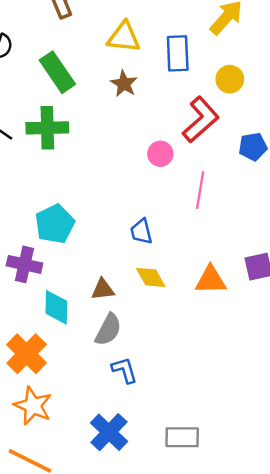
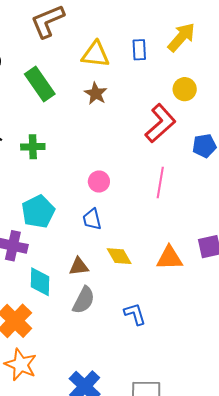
blue rectangle: (178, 53) -> (139, 50), moved, size x0.7
green cross: (47, 128) -> (33, 147), moved, size x0.7
pink circle: (160, 154) -> (99, 182), moved
blue trapezoid: (141, 232) -> (92, 219), moved
blue L-shape: (124, 370) -> (135, 314), moved

